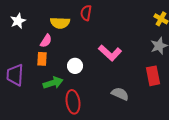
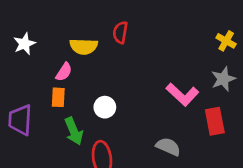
pink L-shape: (110, 53) -> (182, 94), moved
green arrow: (53, 83) -> (74, 131), turned 84

